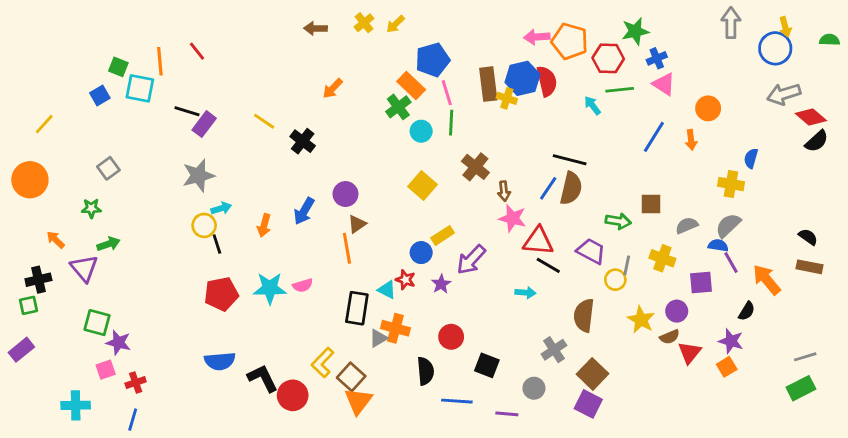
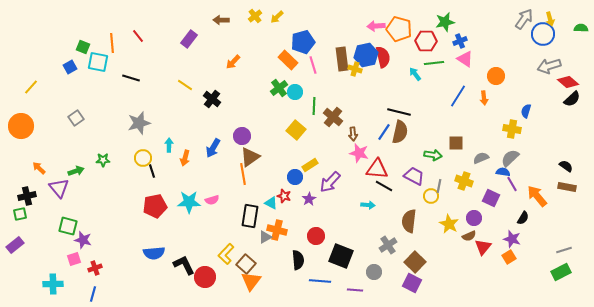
gray arrow: (731, 23) -> (524, 19), moved, turned 35
green cross: (398, 107) -> (279, 88), moved
green line: (451, 123) -> (314, 106), moved
purple rectangle: (204, 124) -> (189, 39), moved
green star: (91, 208) -> (103, 160), moved
cyan arrow: (221, 208) -> (169, 145), moved, turned -72
brown triangle: (357, 224) -> (250, 157), size x1.5
purple square: (701, 283) -> (491, 198), turned 30
black square: (487, 365) -> (341, 256), size x1.4

